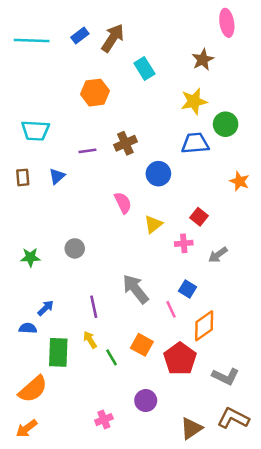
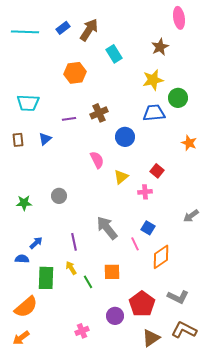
gray arrow: (218, 255) -> (191, 216), moved
orange square: (142, 345) -> (112, 272), turned -30
red pentagon: (180, 359) -> (142, 304), moved

